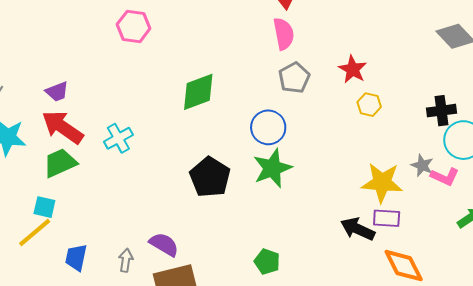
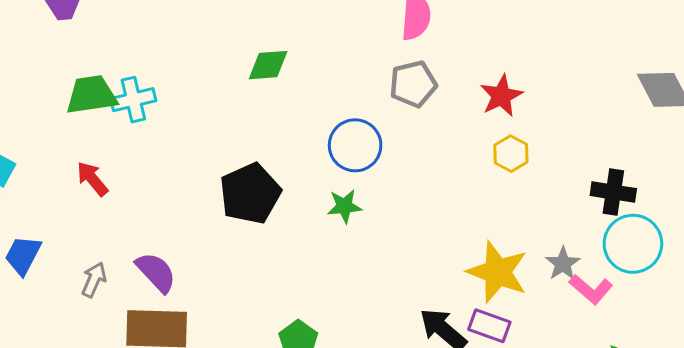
green diamond: (198, 92) -> (268, 65), size x0.7
red arrow: (63, 127) -> (92, 179), moved, size x0.6
green trapezoid: (60, 163) -> (91, 95), moved
green star: (272, 168) -> (344, 206), size x0.6

